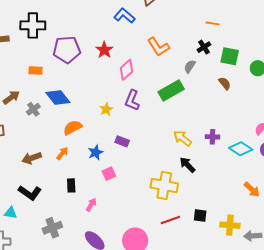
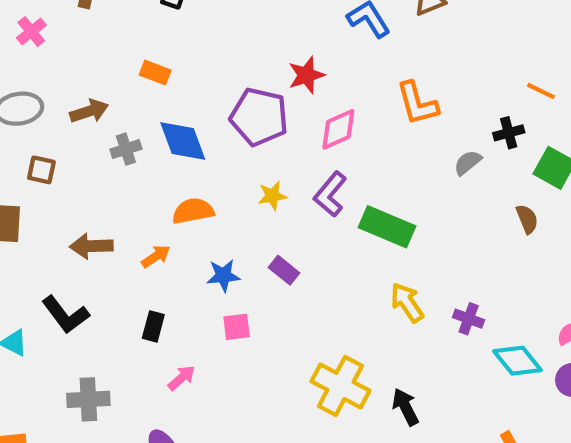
purple pentagon: (67, 50) -> (259, 117), moved
green rectangle: (171, 90) -> (387, 227), moved, turned 35
black arrow: (187, 165) -> (405, 407), moved

